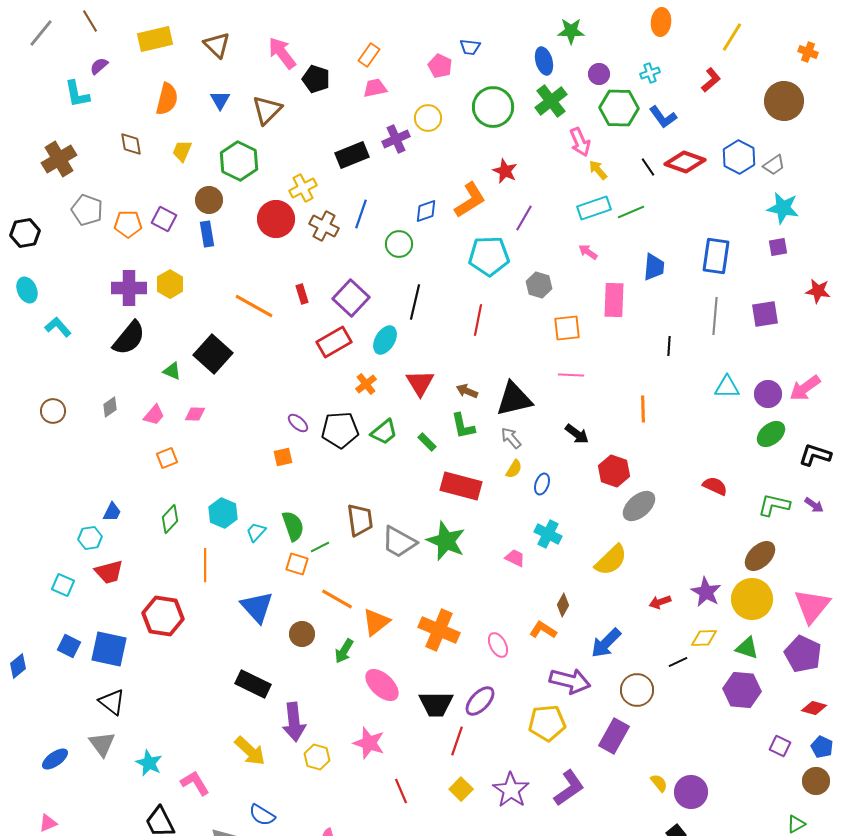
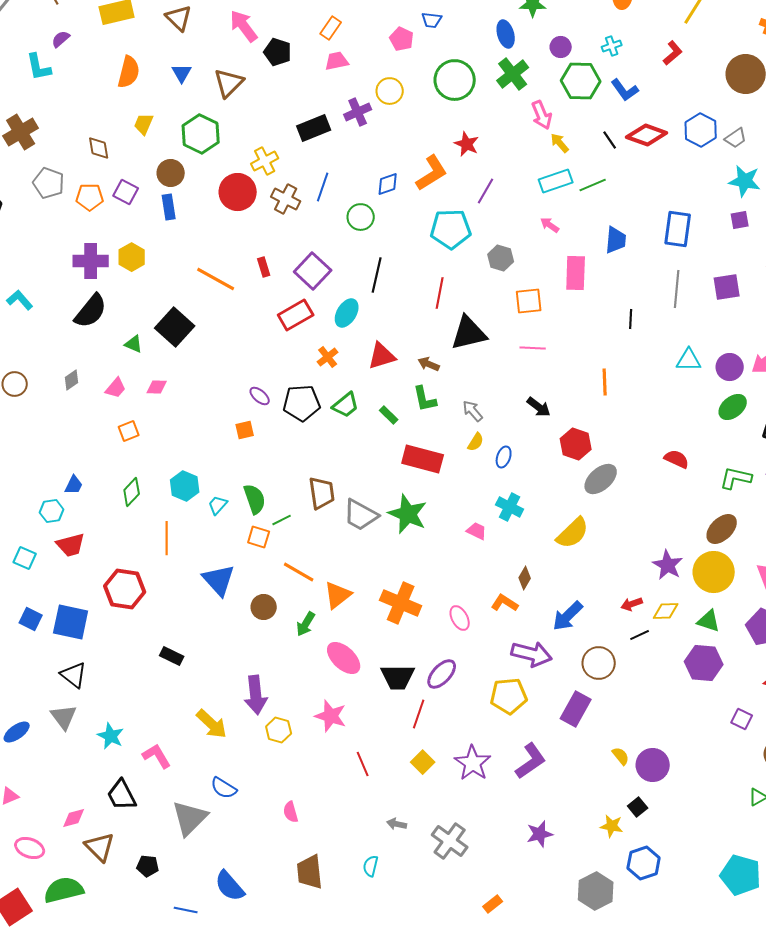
brown diamond: (131, 144) -> (99, 148), moved
red triangle: (420, 383) -> (382, 356), turned 44
black triangle: (514, 399) -> (469, 333), moved
red arrow: (660, 602) -> (632, 604), moved
black rectangle: (253, 684) -> (172, 656), moved, size x0.7

